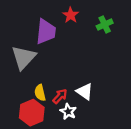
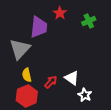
yellow semicircle: (40, 93) -> (27, 75), moved
white star: (68, 112) -> (85, 95), moved

